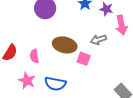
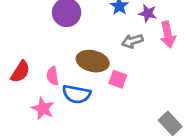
gray arrow: (98, 40) -> (132, 41), moved
blue semicircle: (55, 84) -> (76, 94), moved

